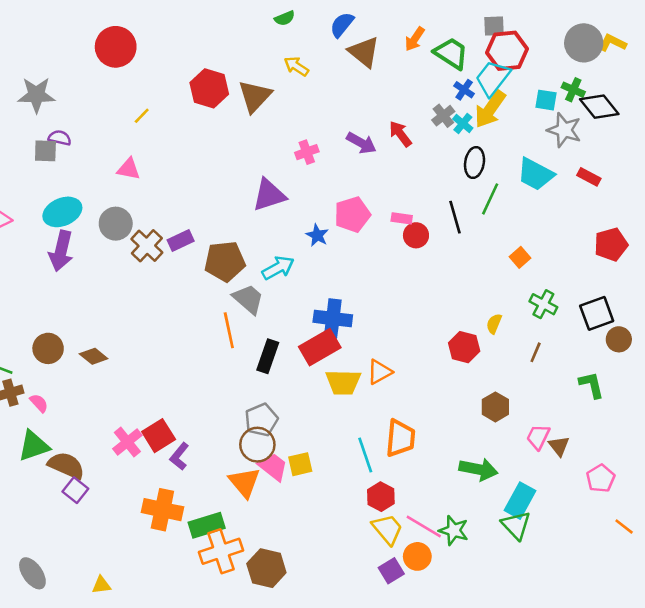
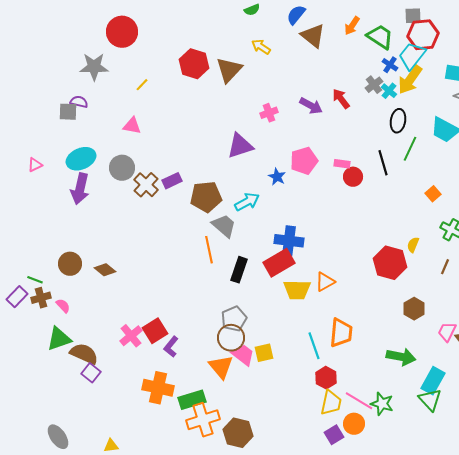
gray star: (36, 95) -> (94, 67), moved
red hexagon: (464, 347) -> (390, 263), size x1.4
yellow trapezoid: (387, 529) -> (331, 403), turned 52

